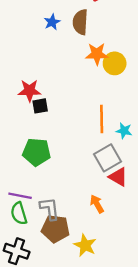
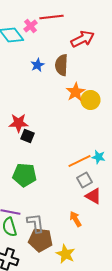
orange star: (97, 54) -> (75, 92), turned -30
black square: (40, 106) -> (27, 136), turned 32
orange line: (102, 119) -> (79, 161), moved, turned 65
gray square: (107, 158) -> (84, 180), size x0.7

